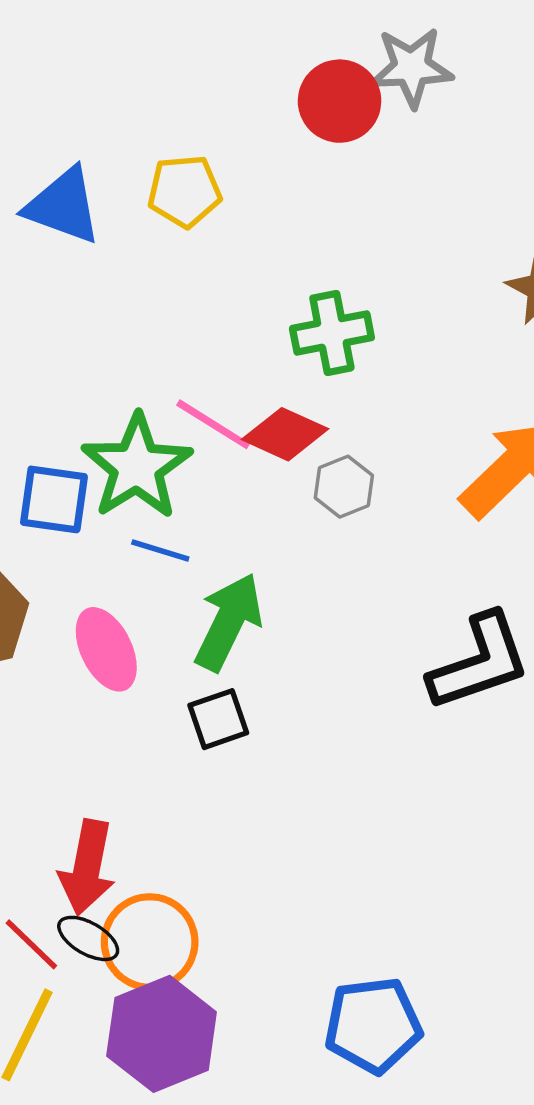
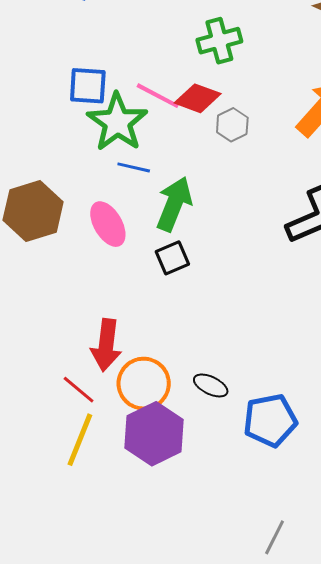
blue square: (54, 499) -> (88, 86), moved
black ellipse: (88, 938) -> (211, 385), moved

